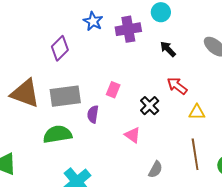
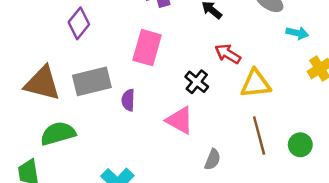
pink rectangle: (113, 90) -> (147, 48), moved, size x1.8
yellow triangle: (197, 112) -> (256, 84), size x1.5
green semicircle: (57, 134) -> (58, 133), moved
pink triangle: (132, 135) -> (180, 120), size x1.4

